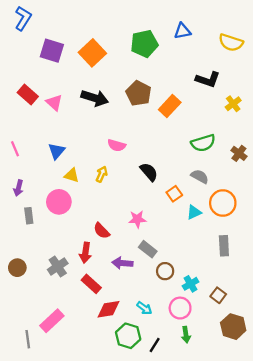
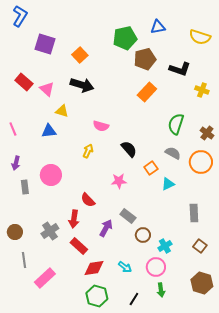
orange square: (92, 53) -> (80, 55), moved, size x0.7
brown pentagon: (139, 93) -> (145, 59), moved, turned 30
yellow cross: (233, 104) -> (202, 90), turned -32
green semicircle: (203, 143) -> (176, 124), turned 125
blue triangle: (57, 151) -> (49, 131), turned 42
yellow triangle: (72, 175) -> (62, 111), moved
orange circle: (223, 203) -> (201, 162), moved
pink star: (137, 219) -> (119, 181), moved
purple arrow: (122, 263) -> (106, 228), turned 114
brown square: (218, 295) -> (200, 246), moved
green hexagon: (128, 336) -> (97, 296), moved
gray line: (28, 339) -> (24, 260), moved

